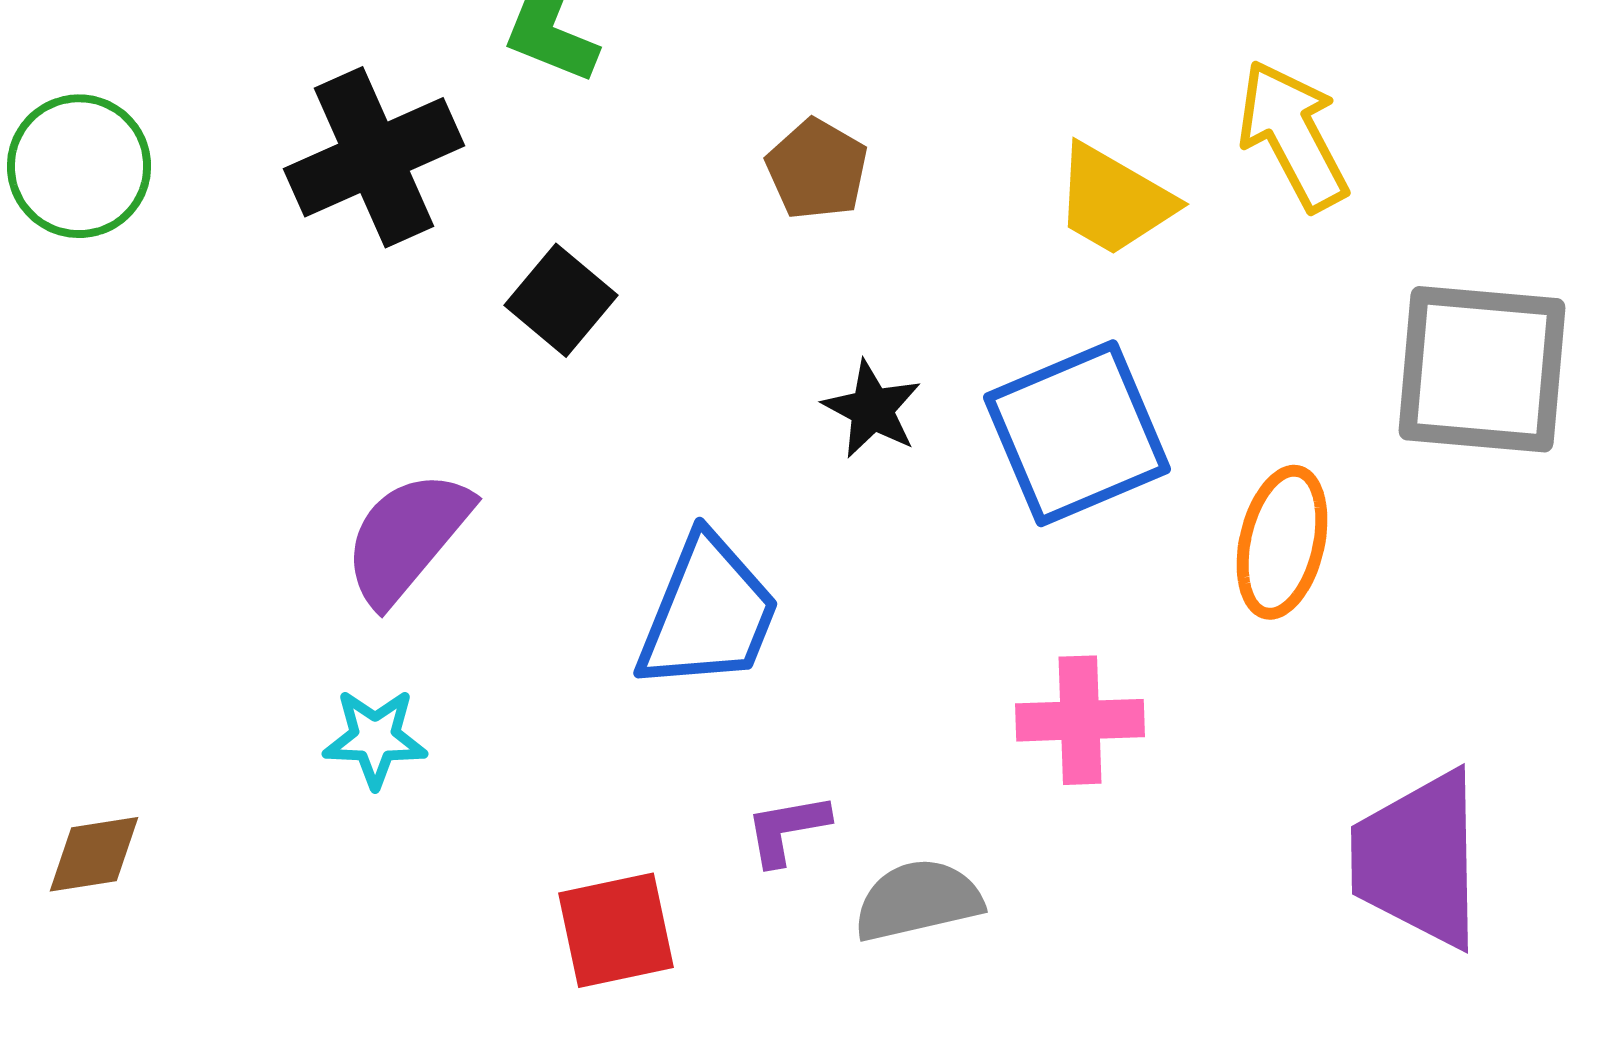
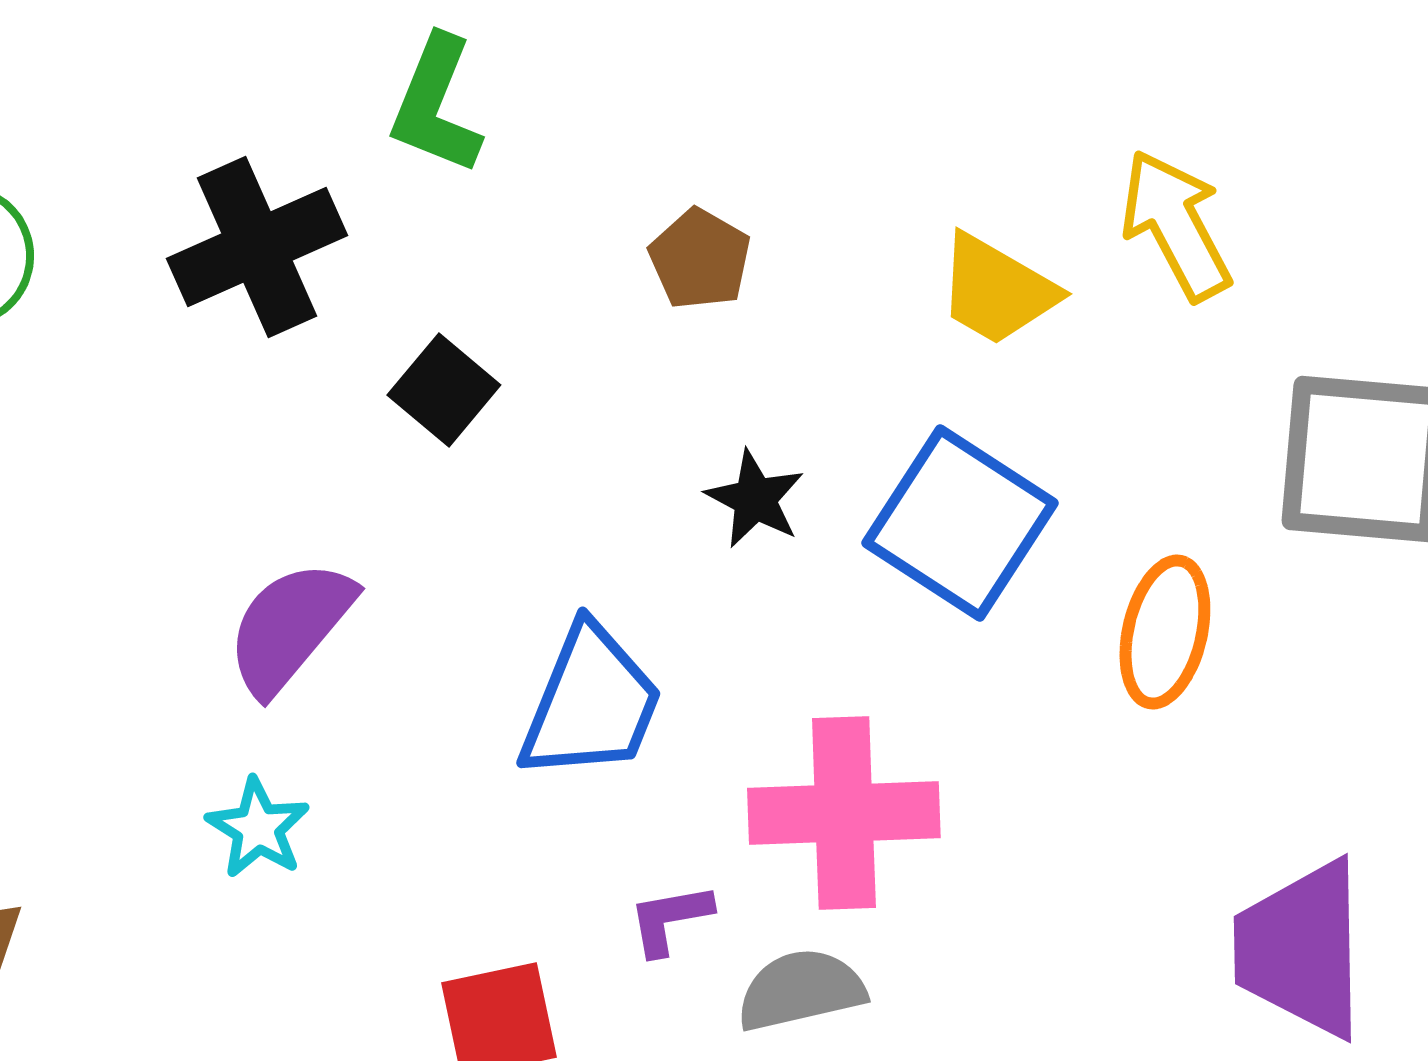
blue square: (1077, 433) -> (960, 523), turned -34
pink cross: (1080, 720) -> (844, 813), moved, size x1.5
cyan star: (375, 738) -> (258, 828), turned 30

